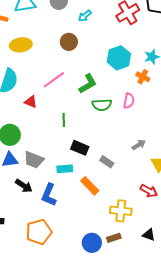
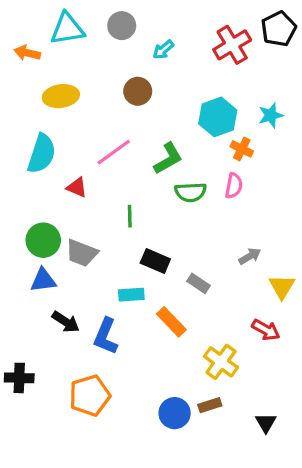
orange cross: (143, 77) -> (242, 149), moved
gray trapezoid: (34, 160) -> (82, 253), moved
yellow cross: (121, 211) -> (221, 362), turned 30
black triangle: (149, 235) -> (266, 423), moved, turned 40

